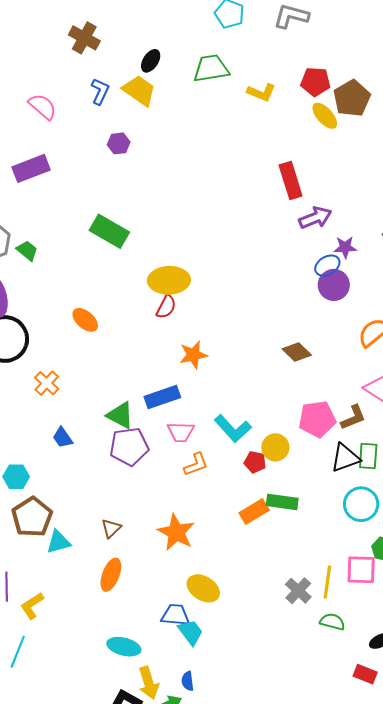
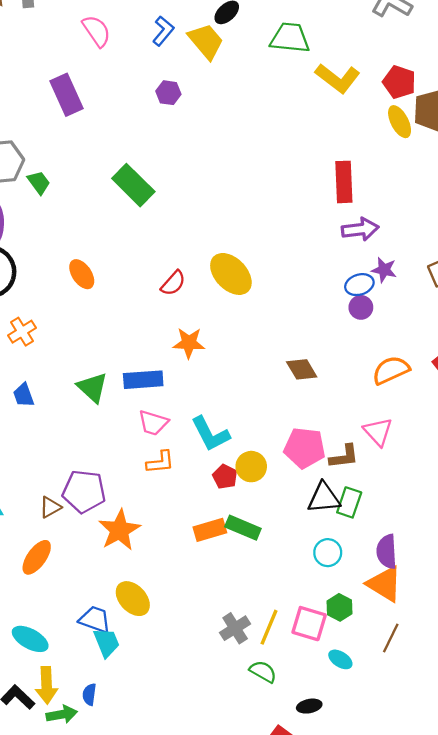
yellow L-shape: (261, 92) -> (338, 78), size x1.4
purple rectangle: (31, 168) -> (66, 95), turned 72
yellow ellipse: (169, 280) -> (231, 274), moved, turned 33
purple circle: (334, 285) -> (361, 307), size x0.7
purple pentagon: (129, 446) -> (84, 491), moved
cyan circle: (361, 504) -> (328, 553), size x0.7

